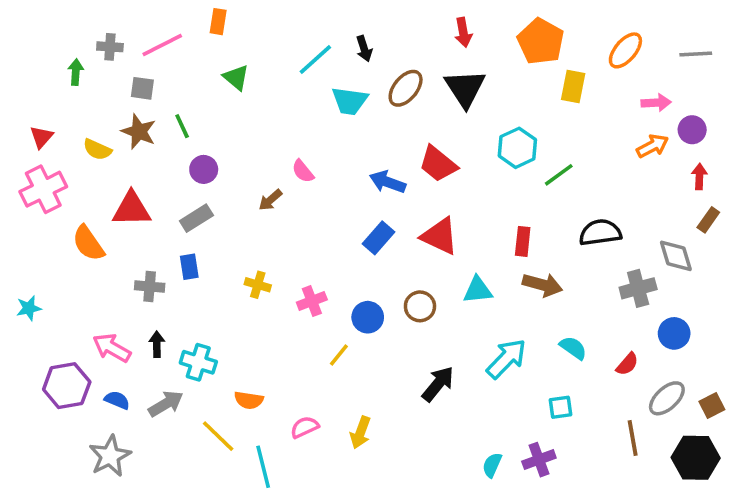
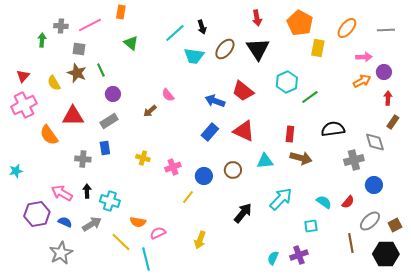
yellow semicircle: (97, 150) -> (54, 83), turned 35
cyan semicircle: (573, 348) -> (324, 202), moved
pink semicircle: (305, 427) -> (158, 233), moved

